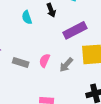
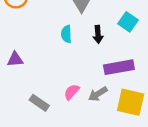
gray rectangle: (21, 63) -> (39, 103), moved
gray arrow: (66, 65) -> (98, 94), moved

